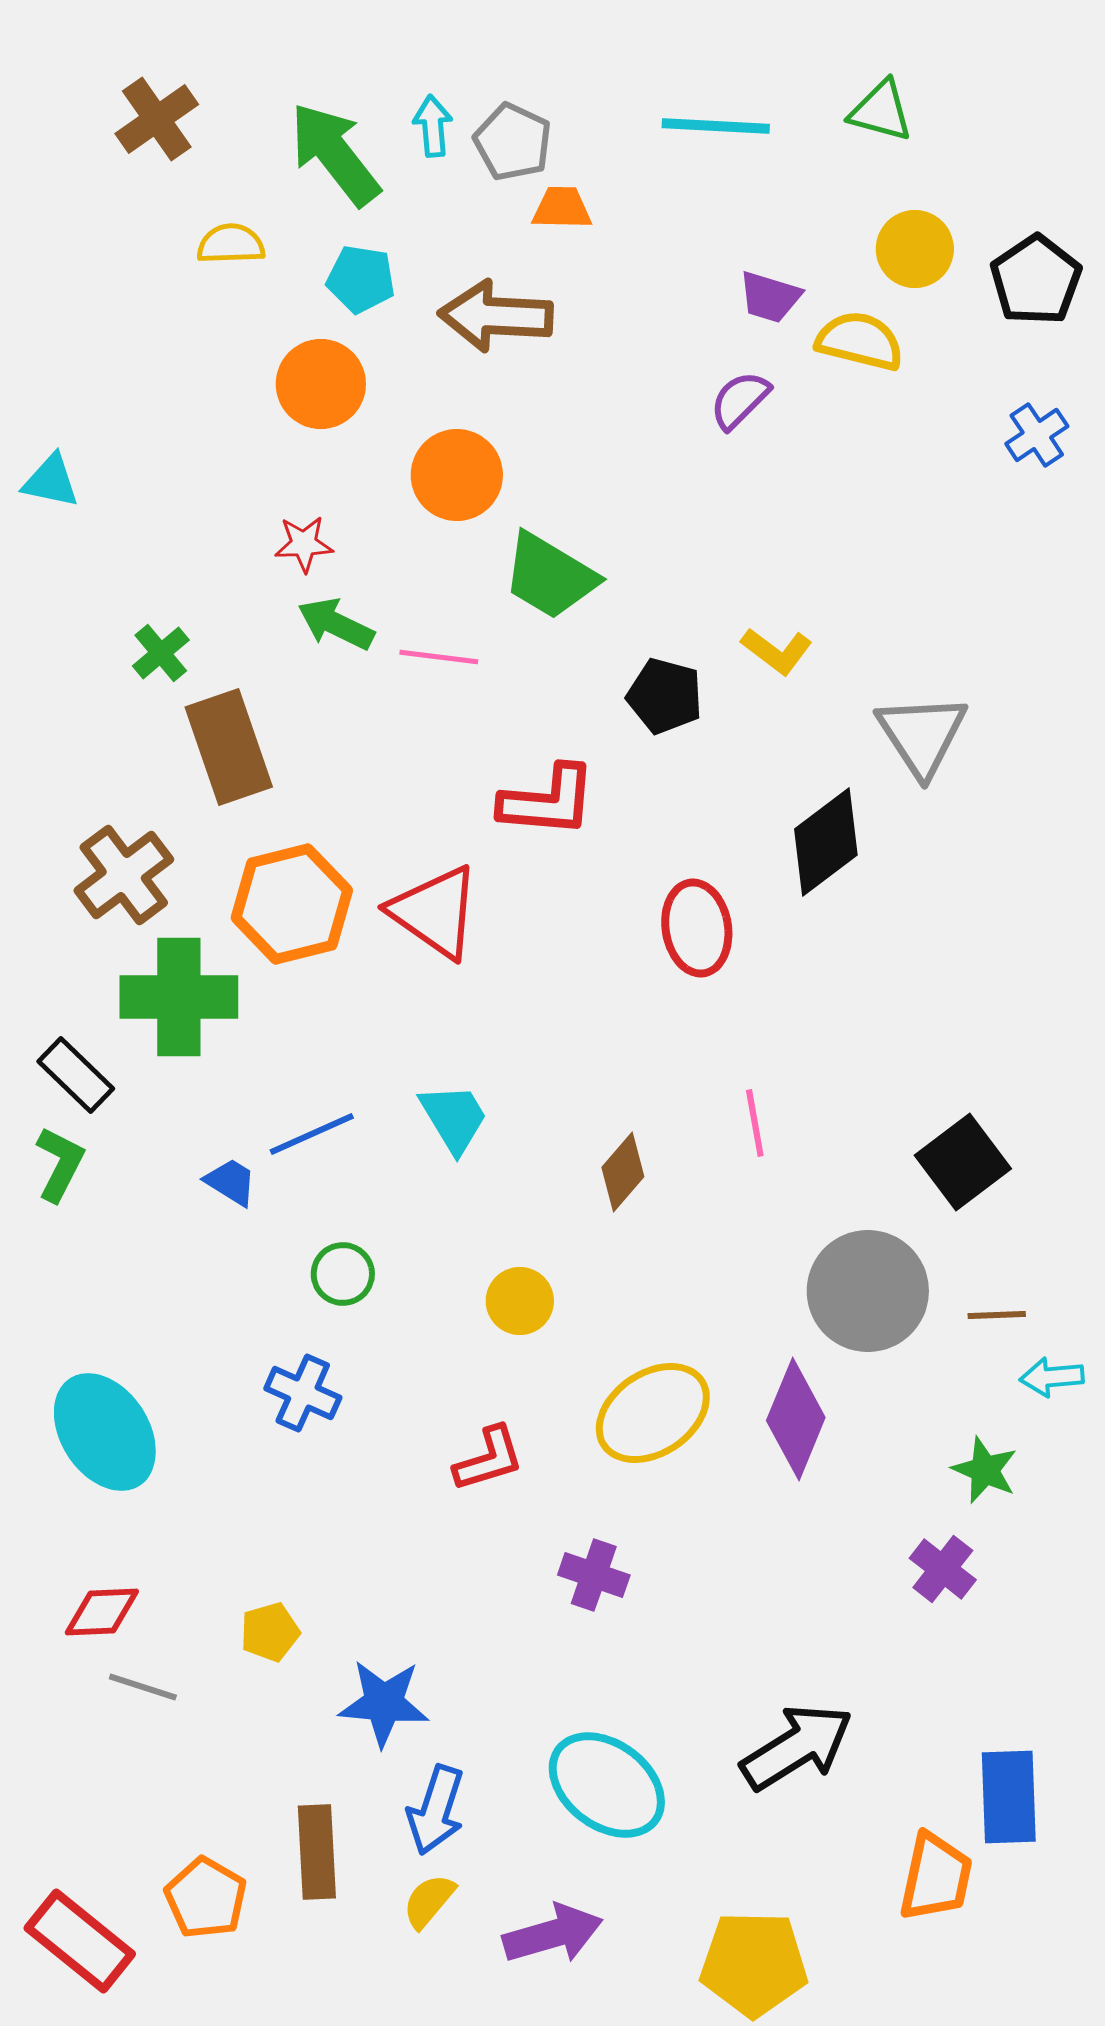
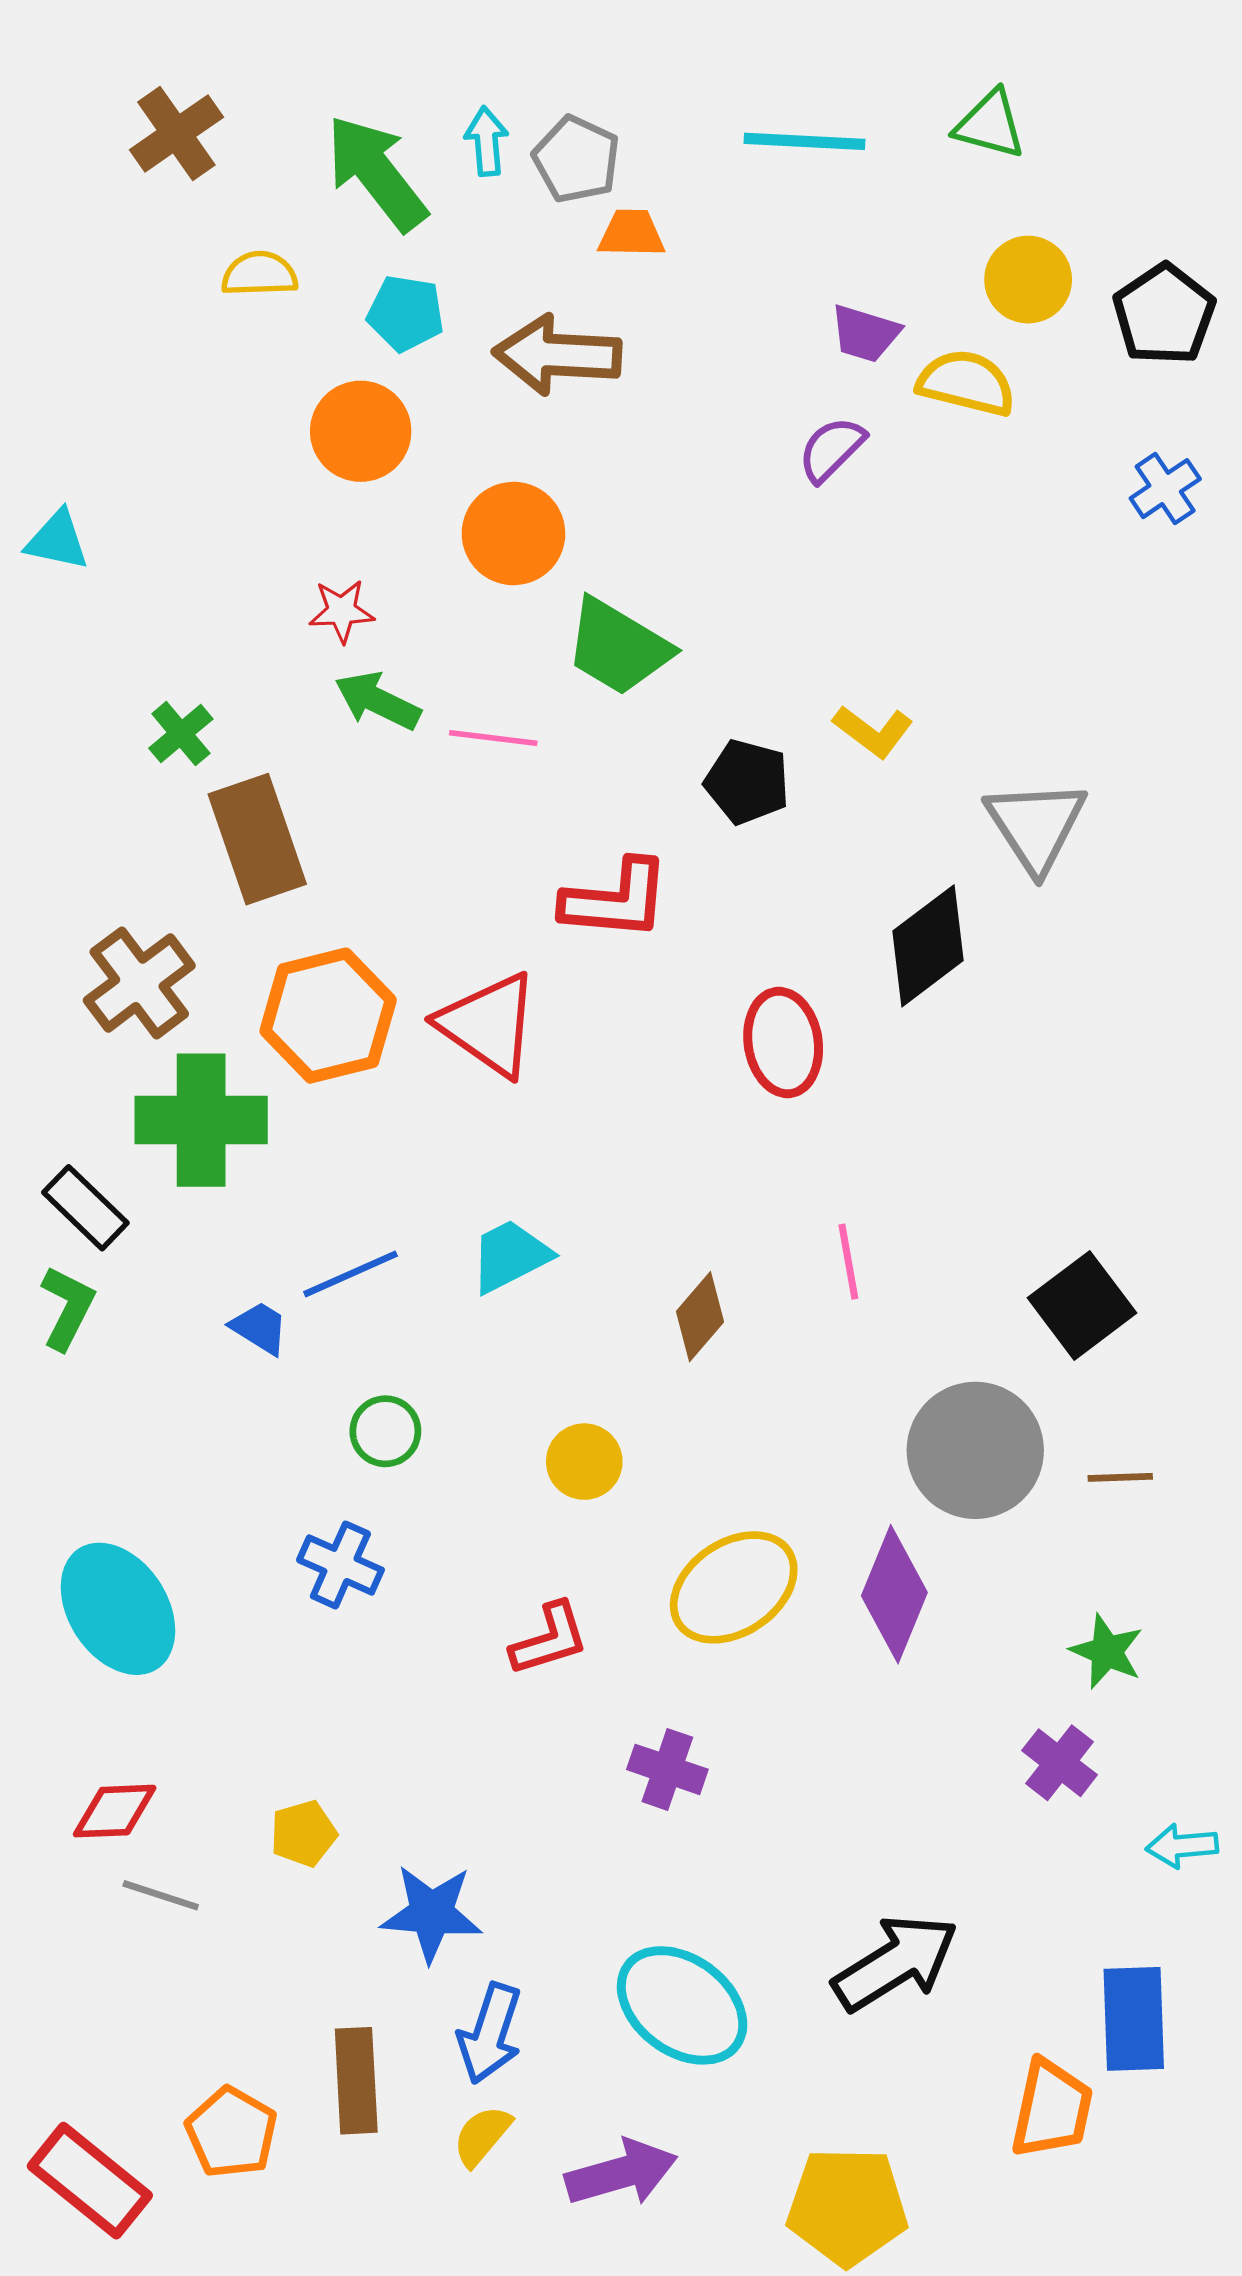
cyan trapezoid: (454, 1118) -> (510, 1256), turned -86
cyan arrow: (1052, 1377) -> (1182, 1846), moved

